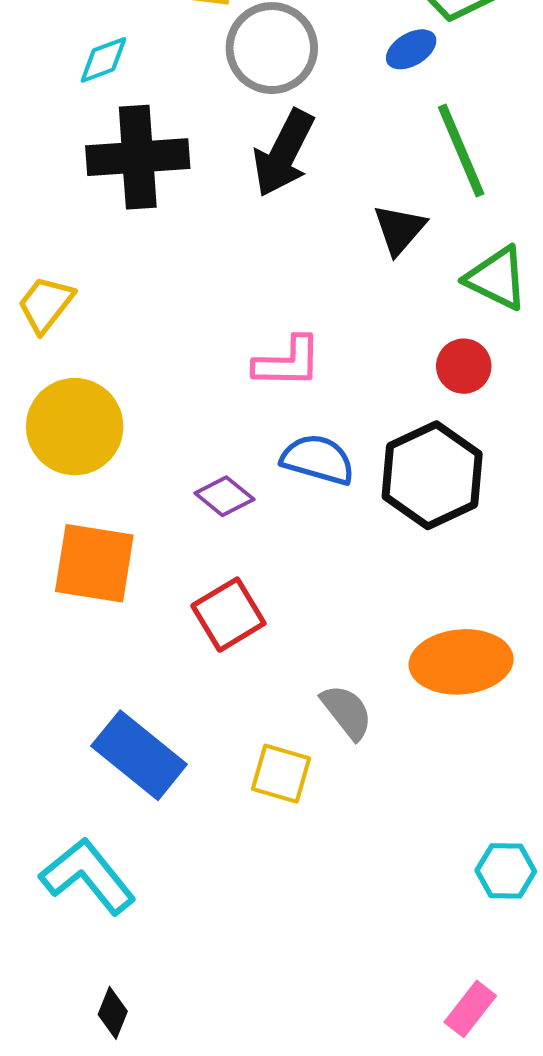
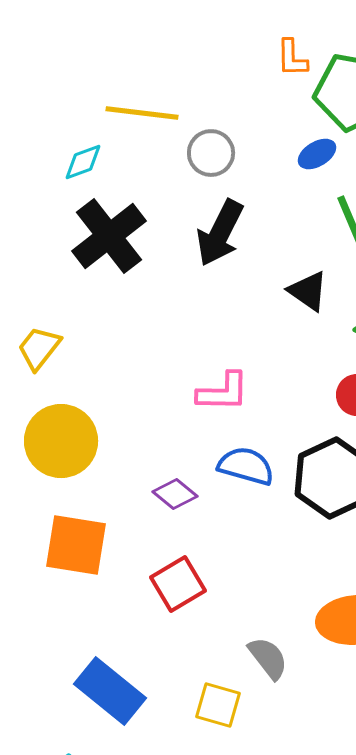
gray circle: (272, 48) -> (211, 153), size x0.7
black cross: (138, 157) -> (109, 236), turned -34
black triangle: (399, 229) -> (308, 291), turned -36

